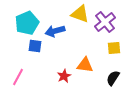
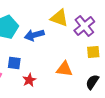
blue square: (35, 46) -> (14, 63), moved
red star: (64, 76) -> (29, 80), moved

